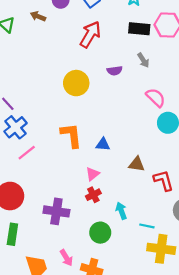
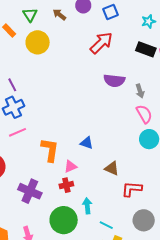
gray arrow: (143, 60) -> (140, 91), moved
purple semicircle: (115, 71) -> (114, 81), size x1.5
yellow circle: (76, 83) -> (38, 42), moved
orange L-shape: (71, 135) -> (50, 150), moved
red L-shape: (163, 180) -> (132, 189), turned -85
green circle: (100, 233) -> (64, 220), size x1.4

